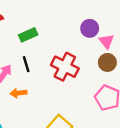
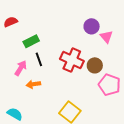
green rectangle: (28, 35) -> (31, 41), moved
brown circle: (107, 62) -> (95, 65), moved

